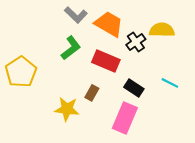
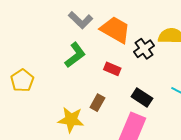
red rectangle: (106, 61) -> (112, 69), size x0.6
yellow pentagon: (21, 72) -> (22, 80), size x0.7

